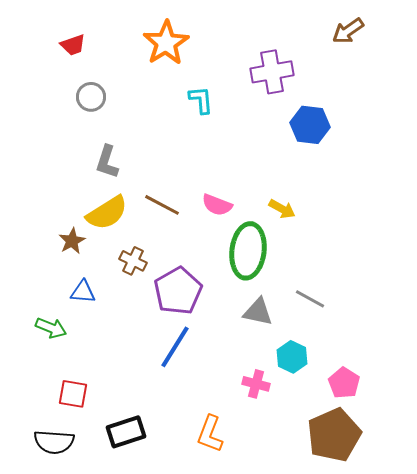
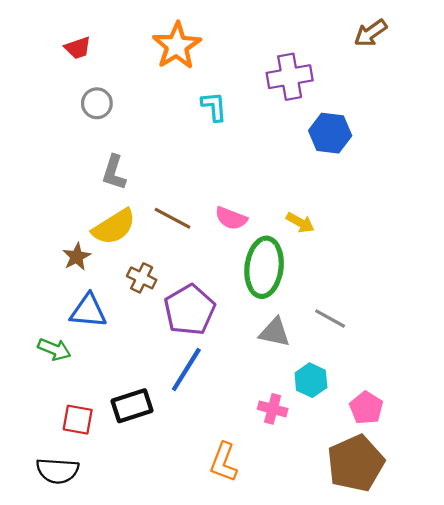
blue triangle: (83, 292) -> (88, 311), size x1.4
black rectangle: (126, 432) -> (132, 406), moved

